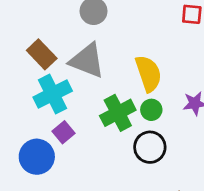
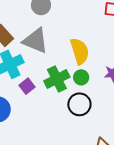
purple square: (64, 132) -> (27, 86), moved

